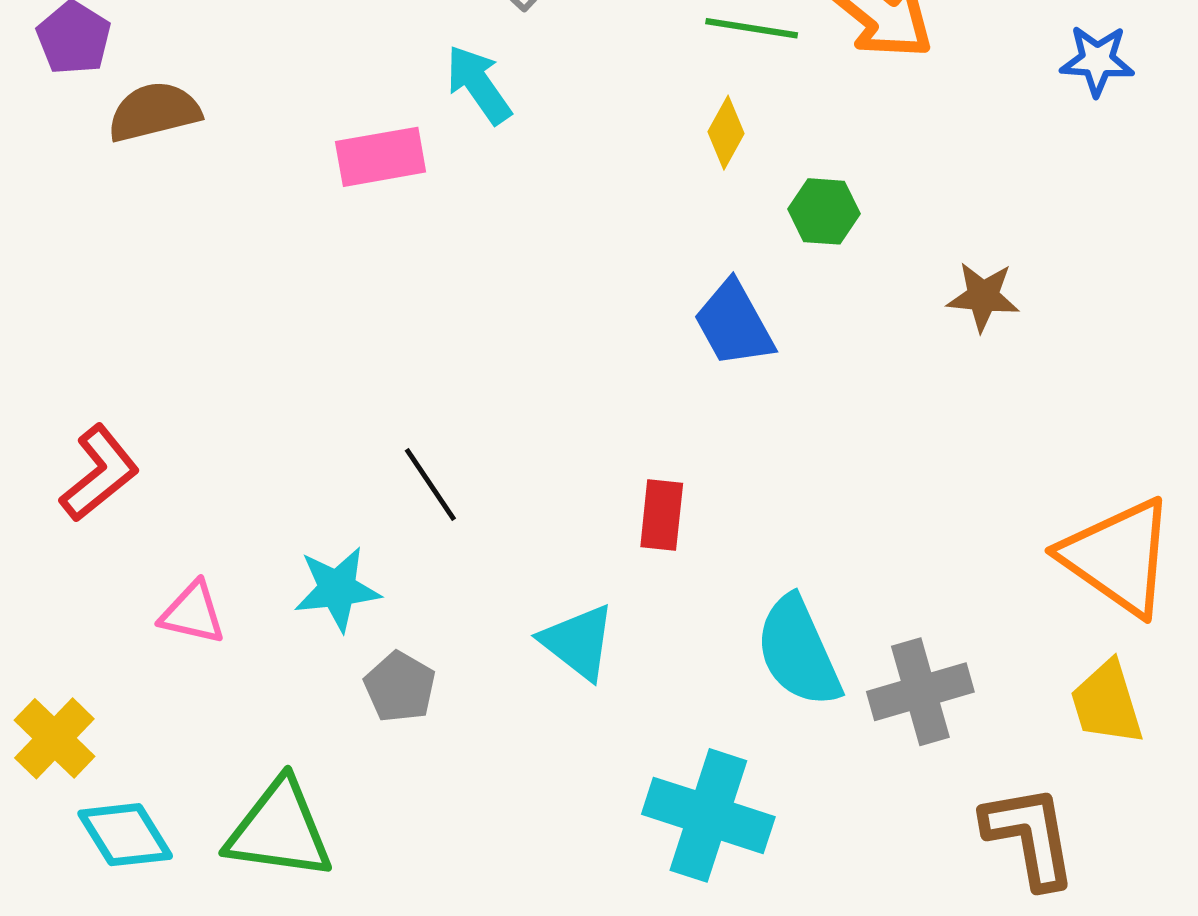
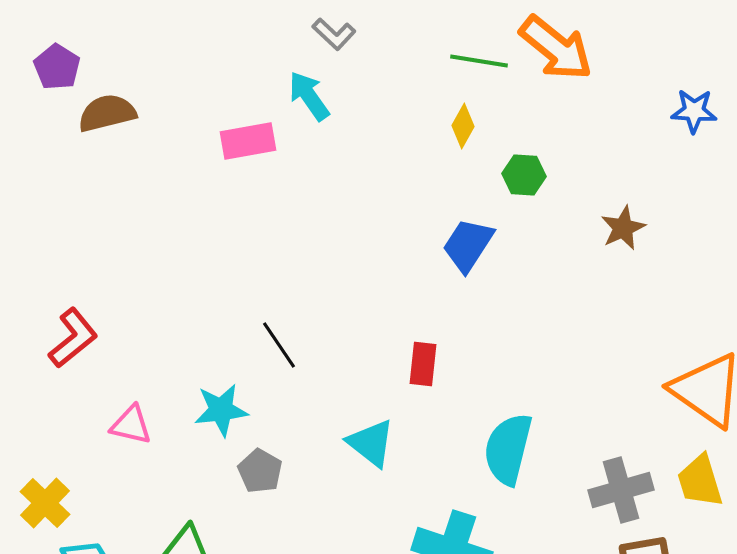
blue star: (1097, 60) -> (694, 111), moved
brown star: (983, 297) -> (623, 228), turned -30
blue trapezoid: (734, 324) -> (468, 245), turned 62
cyan semicircle: (798, 652) -> (508, 449), turned 38
gray cross: (920, 692) -> (621, 490), moved

